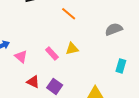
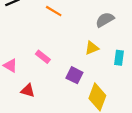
yellow triangle: (72, 49) -> (92, 48), moved
purple square: (55, 86) -> (74, 75), moved

